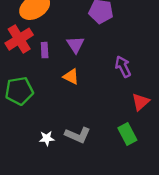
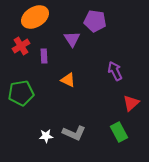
red cross: (19, 39) -> (21, 46), size x0.7
purple triangle: (75, 45) -> (72, 39), moved

